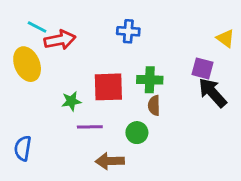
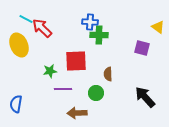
red arrow: (60, 40) -> (42, 28), turned -125
green cross: (150, 80) -> (99, 35), moved
black arrow: (213, 93) -> (145, 97), moved

